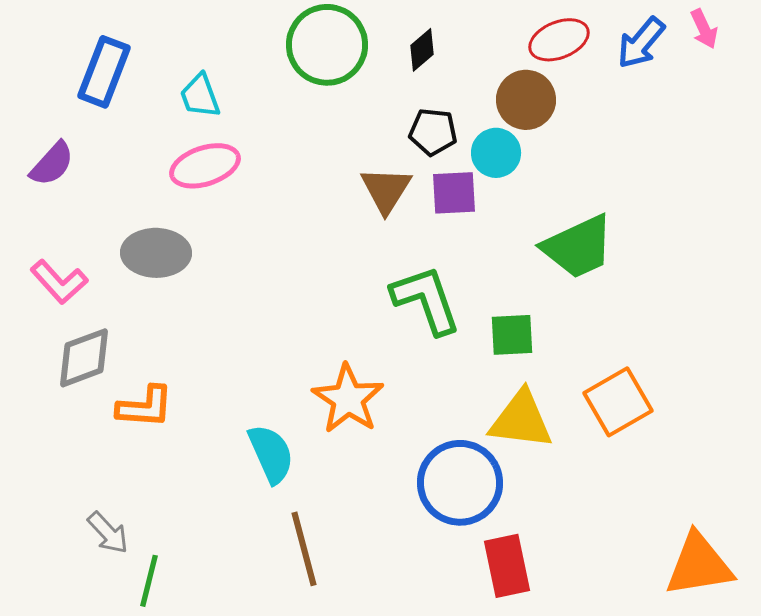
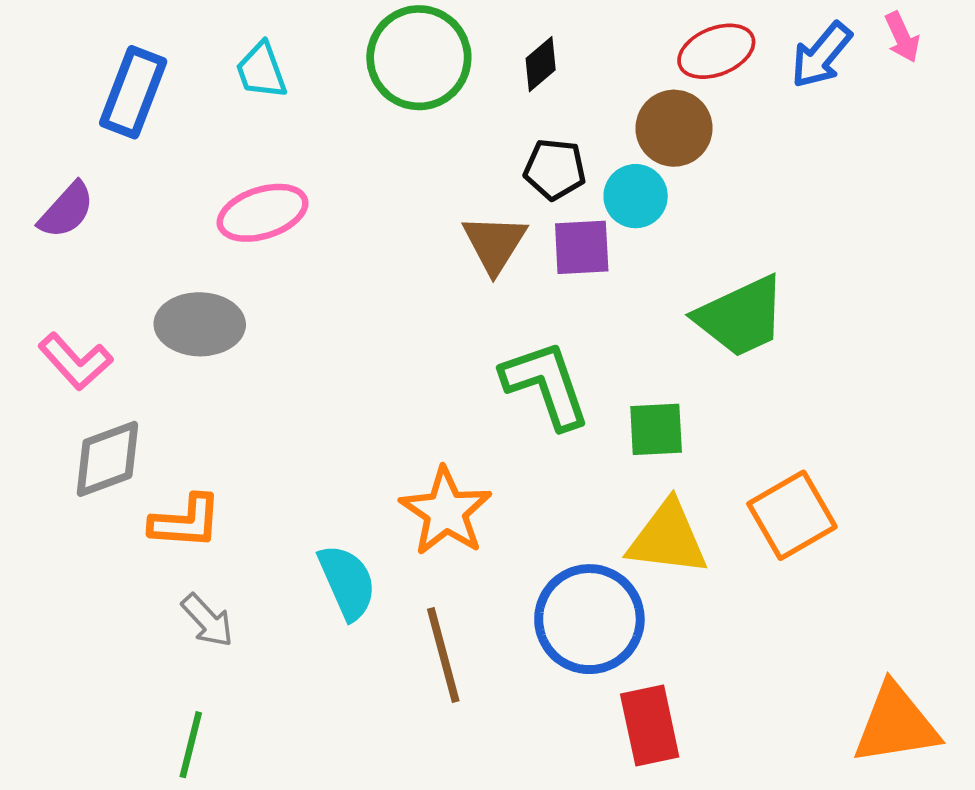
cyan trapezoid: (200, 96) -> (261, 70), moved
gray arrow: (108, 533) -> (207, 620), moved
brown line: (304, 549) -> (443, 655), moved

